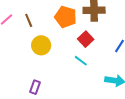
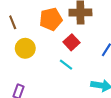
orange pentagon: (66, 17) -> (51, 19), turned -30

